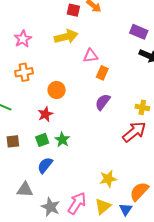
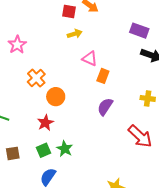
yellow arrow: (66, 37) -> (75, 34), moved, size x0.6
pink triangle: (91, 56) -> (90, 59), turned 35
orange cross: (24, 72) -> (36, 78), moved, turned -30
yellow cross: (142, 107) -> (148, 98), moved
red arrow: (134, 132) -> (140, 136), turned 85

